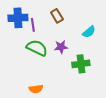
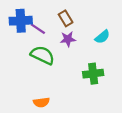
purple line: (33, 25) -> (38, 29), turned -48
purple star: (61, 47) -> (68, 39), moved

